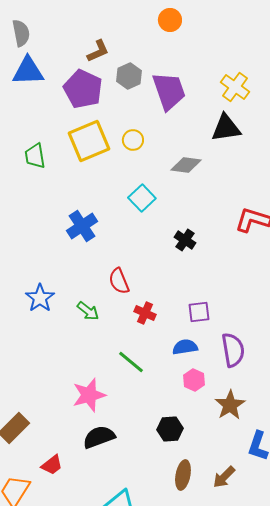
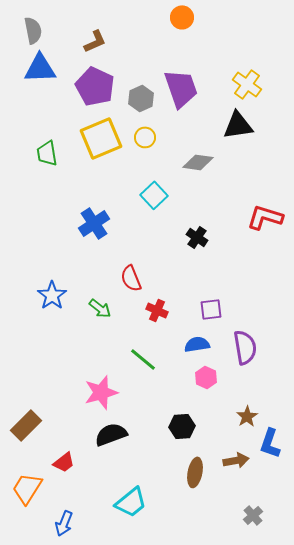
brown L-shape: (98, 51) -> (95, 41), moved
gray hexagon: (129, 76) -> (141, 98), moved
brown star: (230, 405) -> (247, 416), moved, size x0.7
brown arrow: (224, 477) -> (236, 460), moved, turned -145

